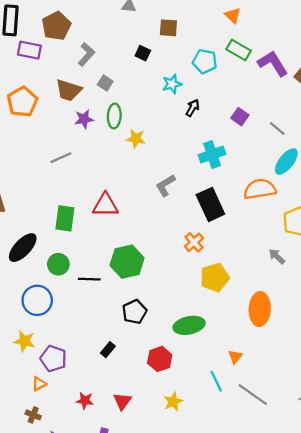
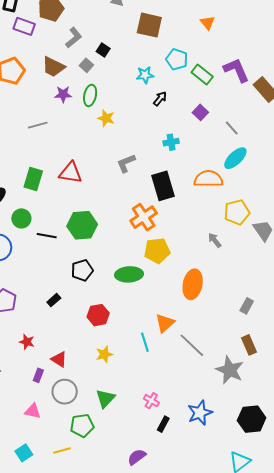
brown square: (168, 28) -> (149, 25), size x1.5
green rectangle: (239, 50) -> (202, 75), moved
black square: (143, 53) -> (103, 50), moved
cyan cross: (212, 154) -> (171, 142), size x0.7
orange cross: (194, 242) -> (144, 217), size x1.5
green ellipse: (189, 325) -> (129, 274), moved
orange triangle: (235, 357) -> (165, 323), size x1.5
gray line: (253, 395) -> (192, 345), moved
red triangle: (122, 401) -> (59, 359), moved, turned -42

